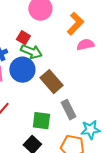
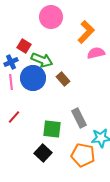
red square: (23, 38) -> (24, 46), moved
brown rectangle: (51, 82) -> (63, 79), moved, size x0.6

